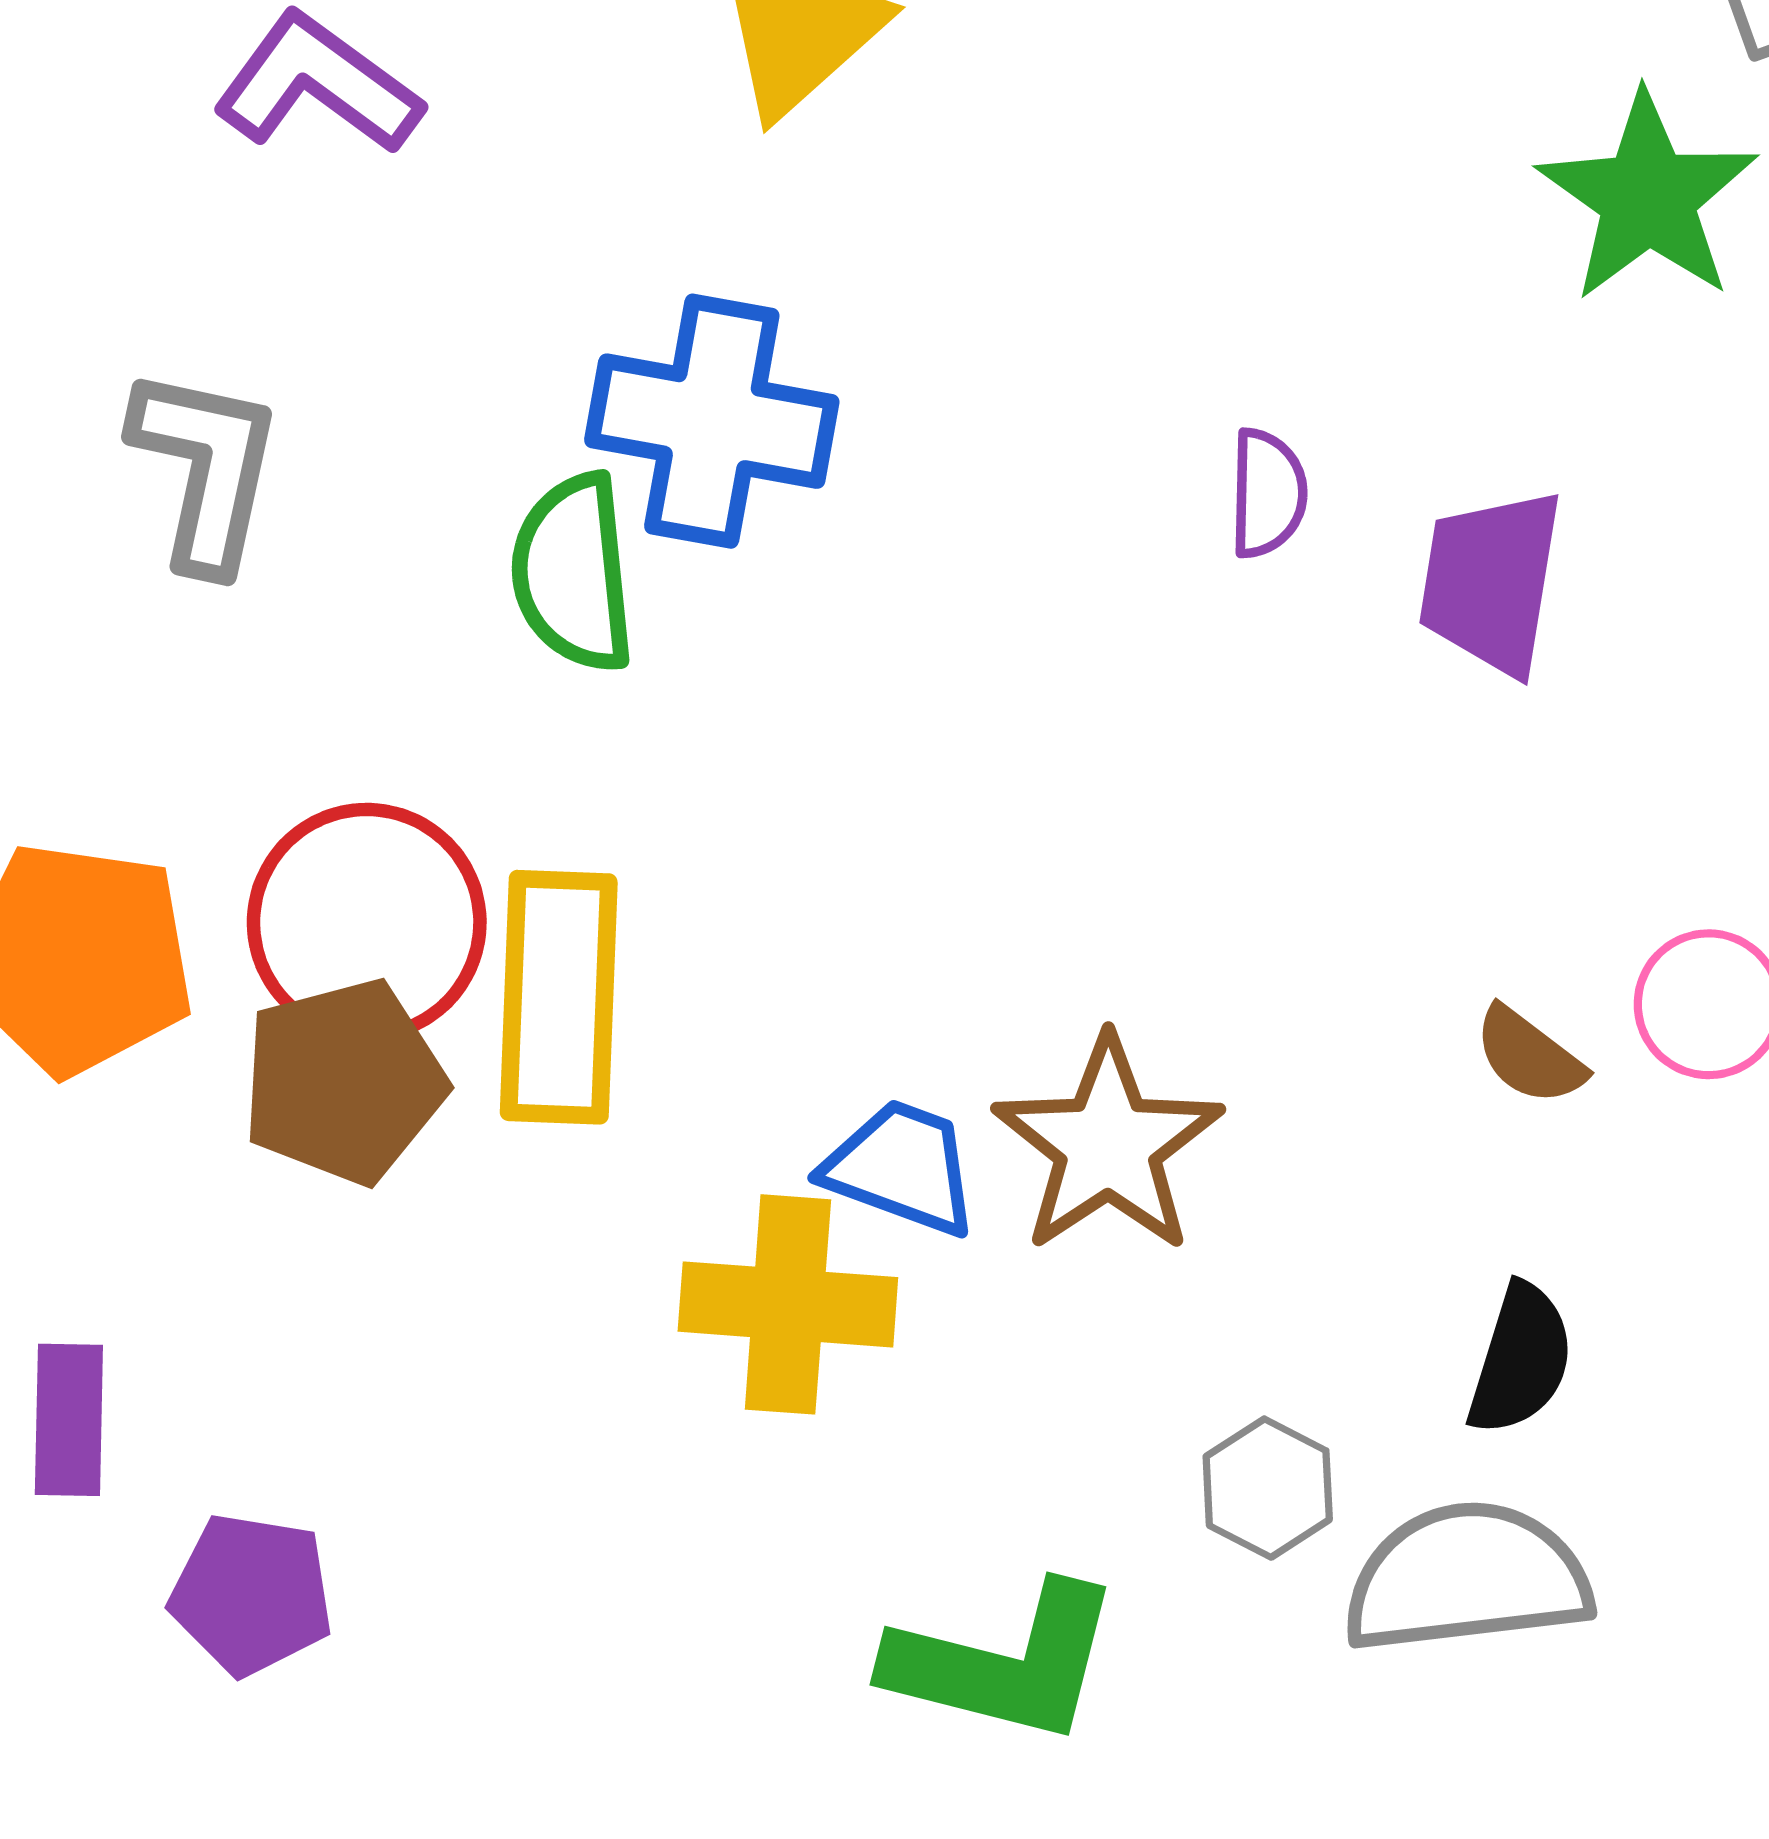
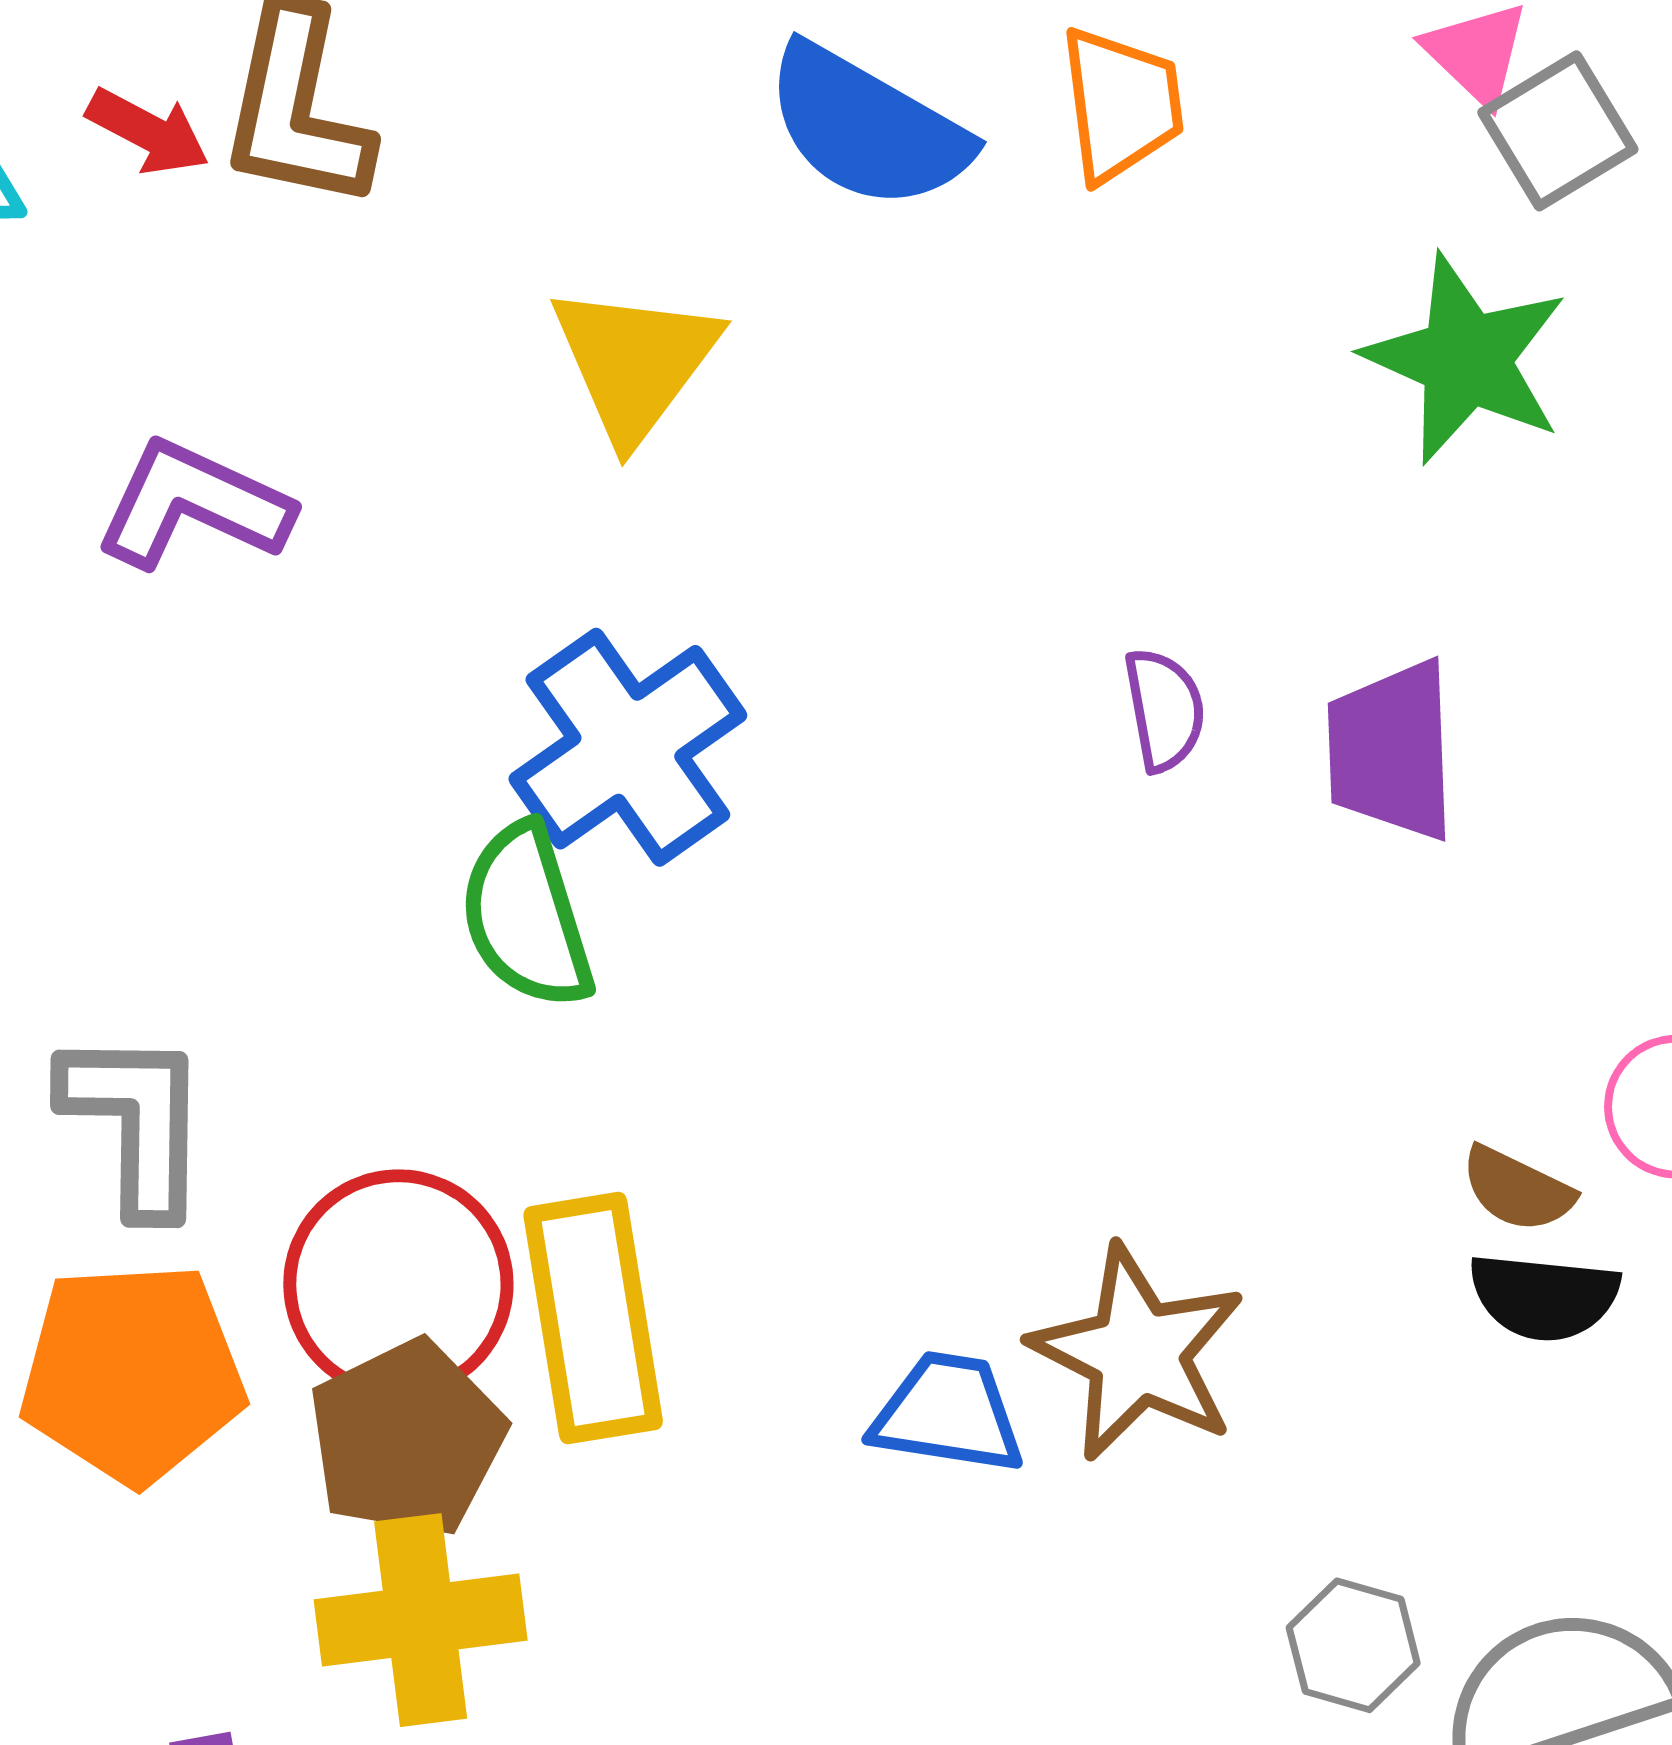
blue cross: (712, 421) -> (628, 747), turned -34
gray L-shape: (206, 469) -> (136, 1122), moved
yellow cross: (788, 1304) -> (421, 1620), moved
black semicircle: (1521, 1359) -> (1544, 1297), moved, turned 90

